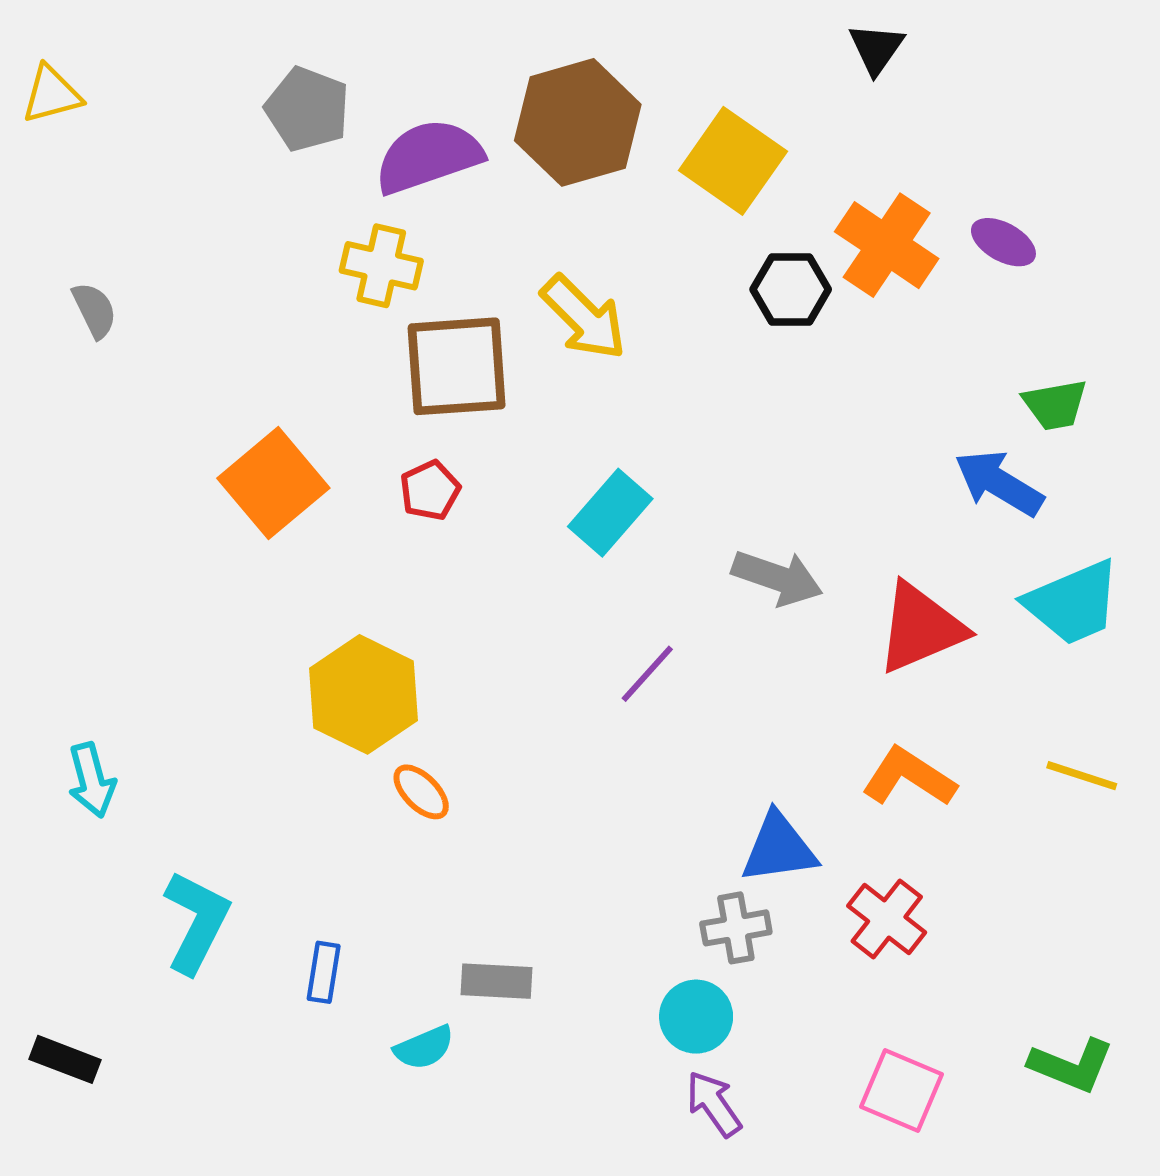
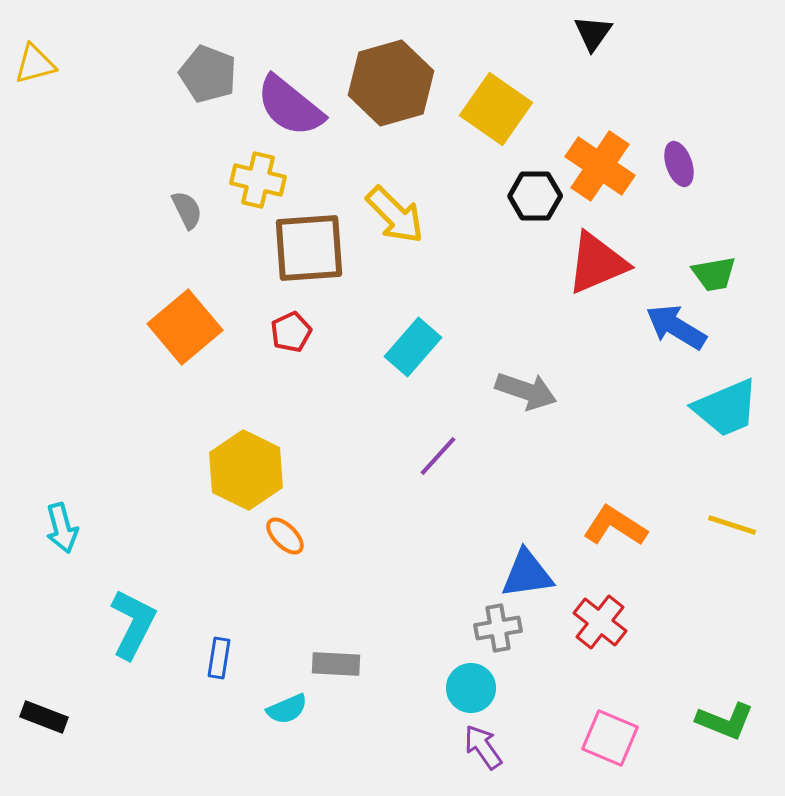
purple semicircle: (429, 156) -> (290, 106), turned -122
purple ellipse: (1003, 242) -> (679, 164), turned 42
gray semicircle: (95, 310) -> (187, 210), moved
red triangle: (921, 628) -> (597, 263), moved

